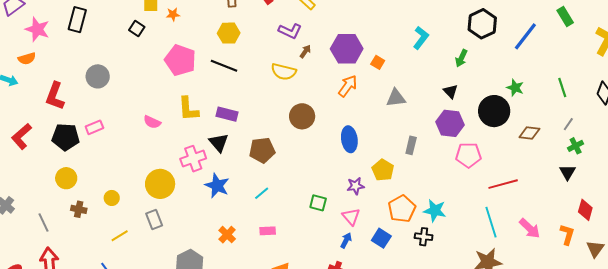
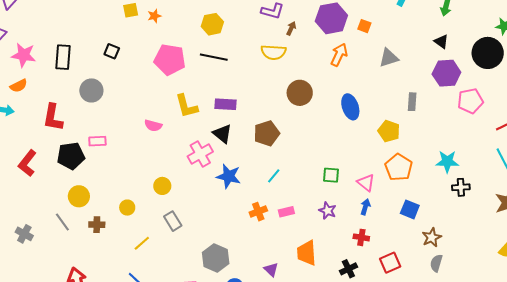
black rectangle: (77, 20) -> (63, 57), moved
black square: (137, 28) -> (112, 51), moved
pink rectangle: (94, 127) -> (97, 141), turned 30
yellow circle: (160, 184) -> (162, 186), moved, size x0.6
purple star: (356, 186) -> (328, 211), moved, turned -30
orange pentagon: (402, 209) -> (399, 167), moved
gray line: (43, 222) -> (62, 222), moved
orange cross: (227, 235) -> (258, 212), moved, turned 36
black cross: (424, 237) -> (461, 187), moved
blue square: (381, 238) -> (410, 209), moved

